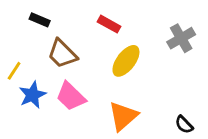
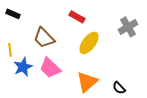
black rectangle: (40, 20) -> (13, 14), moved
yellow line: (14, 71) -> (10, 50), turned -40
black semicircle: (184, 125) -> (119, 88), moved

